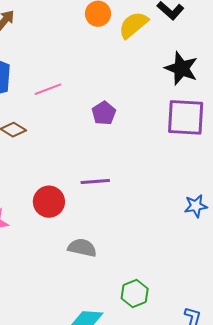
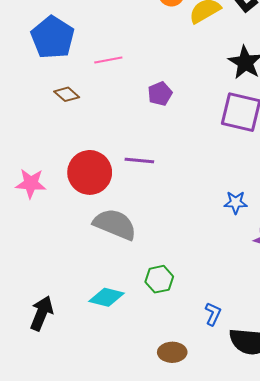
red circle: (49, 202) -> (90, 172), size x1.4
gray semicircle: (82, 248) -> (115, 224), size x1.5

